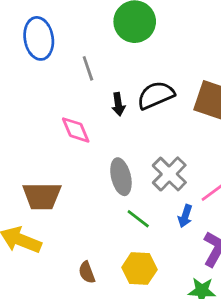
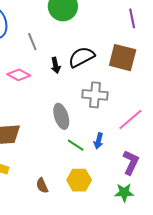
pink diamond: (76, 130) -> (19, 75), moved, turned -35
gray cross: (169, 174) -> (95, 95), moved, turned -35
blue arrow: (185, 216) -> (99, 141), moved

